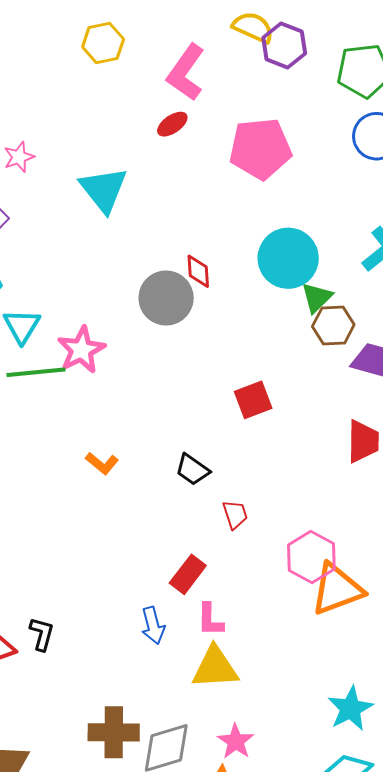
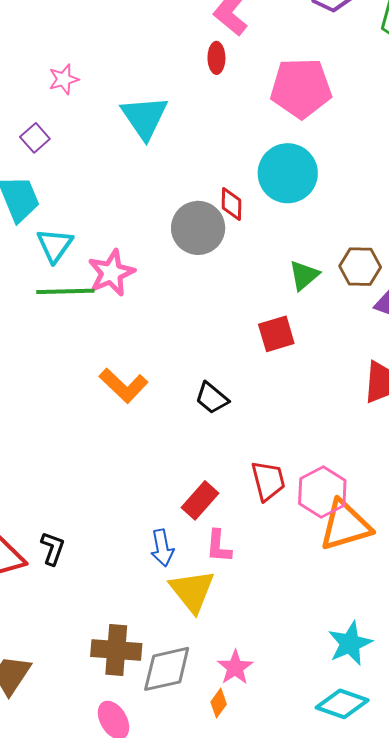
red ellipse: (172, 124) -> (216, 58), turned -60
cyan circle: (288, 258) -> (288, 173), moved
green triangle: (317, 298) -> (304, 275), moved
orange L-shape: (102, 463) -> (124, 385), size x1.5
red trapezoid: (235, 514) -> (268, 481), moved, size x1.4
yellow triangle: (215, 668) -> (192, 591), moved, turned 51

